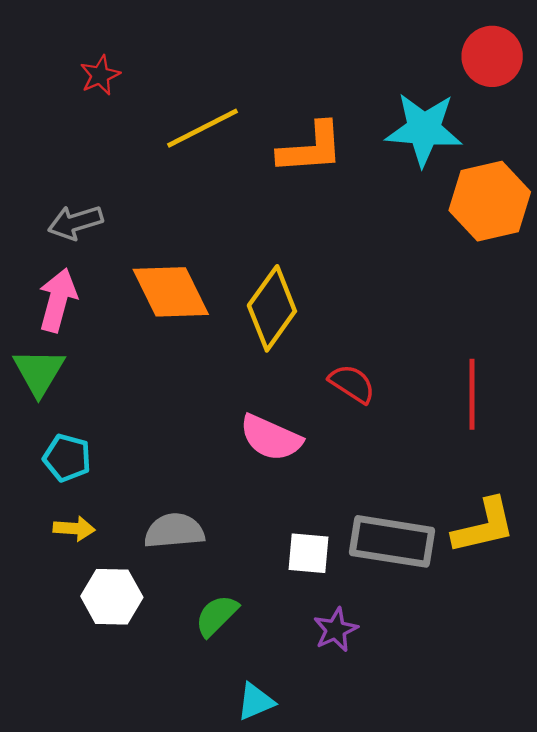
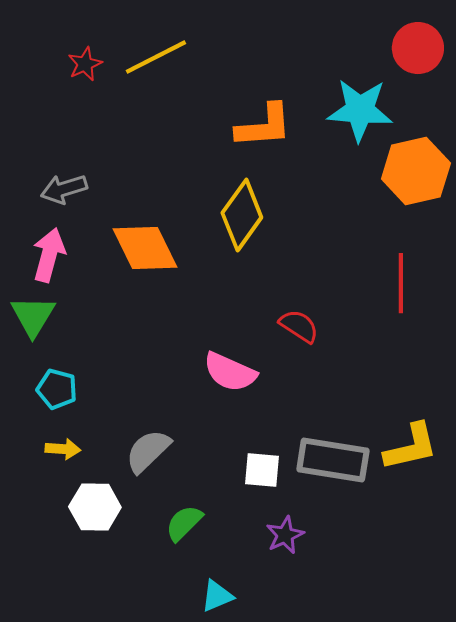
yellow line: (203, 128) -> (156, 57), moved
yellow diamond: (272, 308) -> (242, 215), moved
red line: (472, 394) -> (401, 283), moved
gray semicircle: (174, 531) -> (148, 451), turned -39

